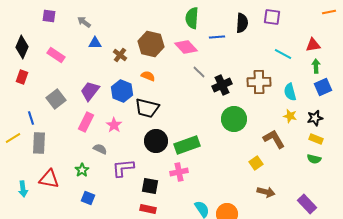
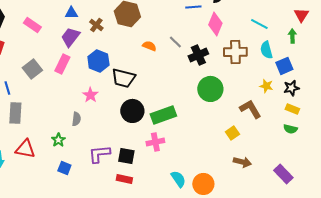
red triangle: (313, 45) -> (301, 15), moved, turned -49
pink diamond: (186, 47) -> (215, 24), moved, turned 65
orange semicircle: (148, 76) -> (149, 46), moved
blue square: (323, 87) -> (284, 66), moved
purple trapezoid: (90, 91) -> (70, 37), moved
cyan semicircle: (290, 92) -> (266, 50), moved
pink rectangle: (86, 122) -> (62, 64), moved
gray semicircle: (100, 149) -> (76, 119), turned 72
purple L-shape: (123, 168) -> (99, 154), moved

